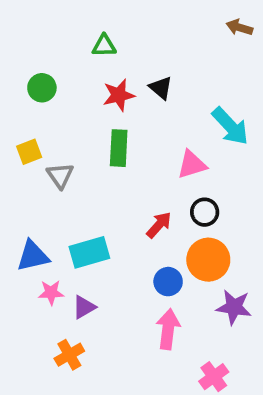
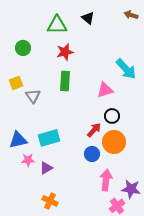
green triangle: (104, 46) -> (57, 25), size x1.5
black triangle: (161, 88) -> (88, 18), moved
red arrow: (159, 225) -> (94, 130), moved
purple star: (234, 307) -> (131, 189), moved
pink arrow: (168, 329) -> (106, 180), moved
orange cross: (69, 355) -> (50, 201), moved, turned -35

